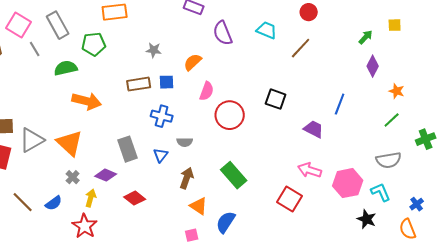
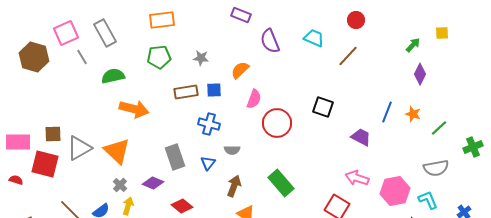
pink square: (19, 25) -> (66, 33), turned 35
green pentagon: (94, 44) -> (159, 57), moved
orange star: (397, 91) -> (413, 114), moved
yellow arrow: (91, 198) -> (128, 206), moved

